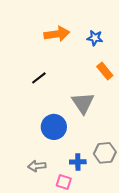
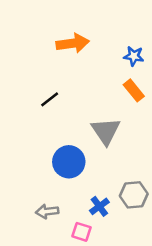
blue star: (95, 38) -> (134, 56), moved
blue cross: (78, 162) -> (99, 206), turned -35

